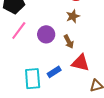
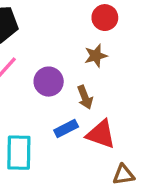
blue rectangle: (54, 72) -> (66, 129), moved

